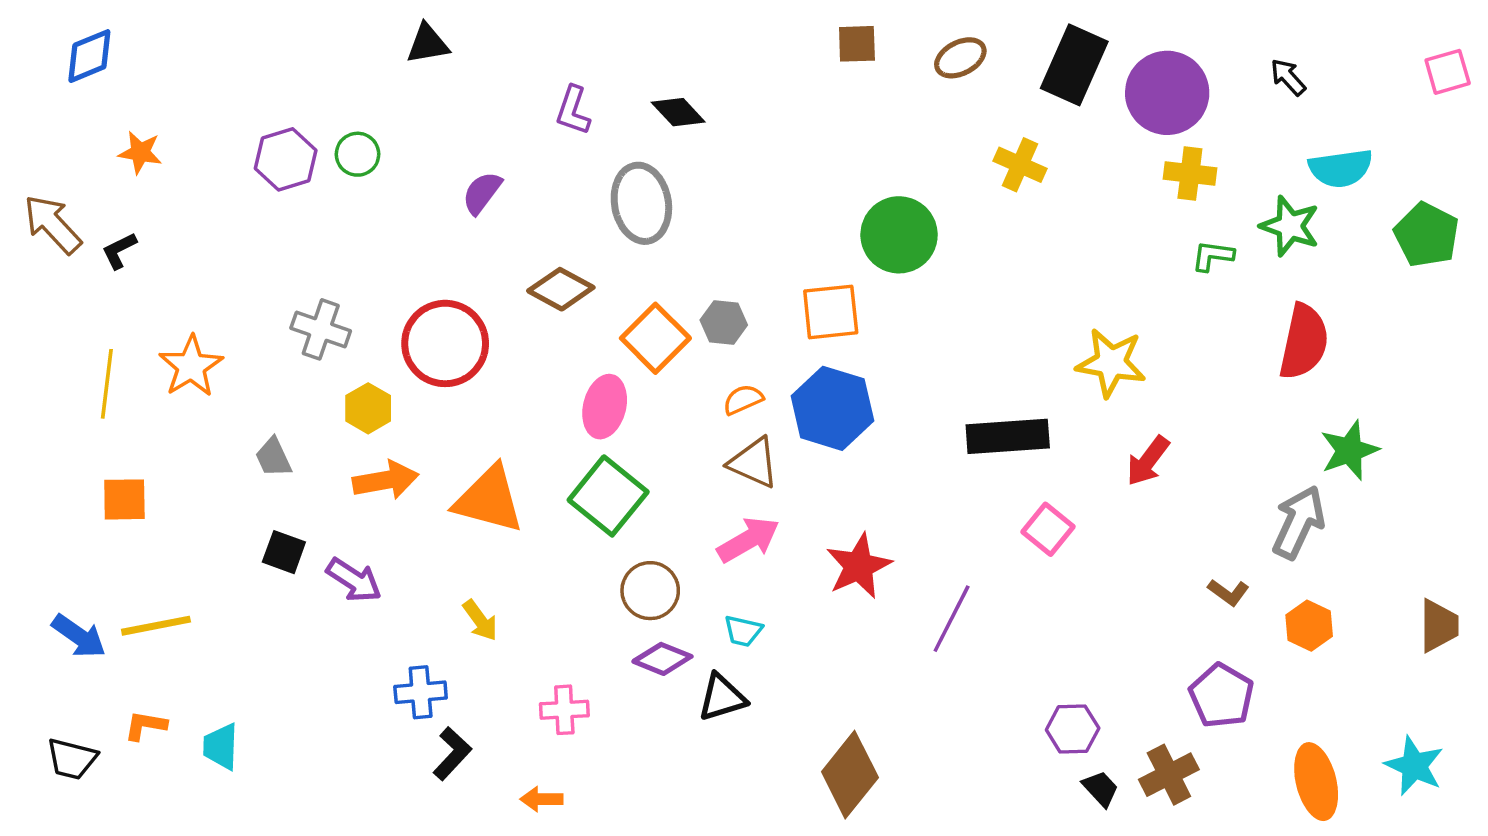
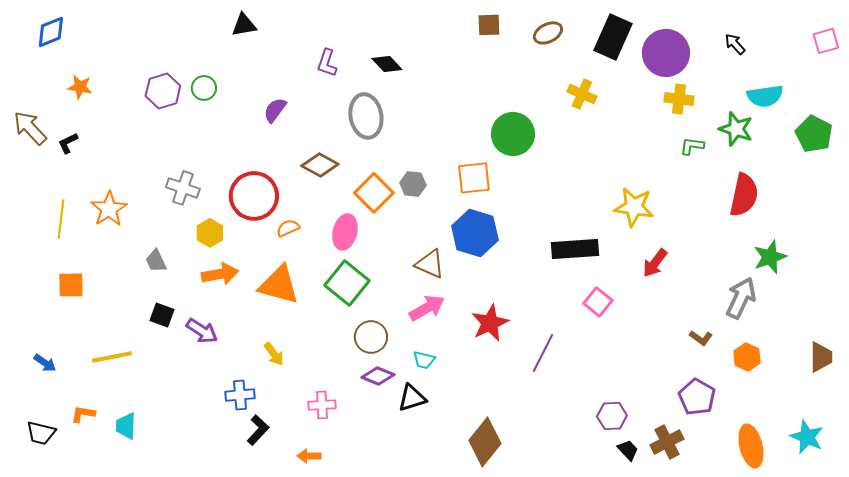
orange semicircle: (743, 400) -> (288, 228), moved
yellow line: (156, 626) -> (112, 357), moved
blue arrow: (79, 636) -> (45, 363), size x0.7

